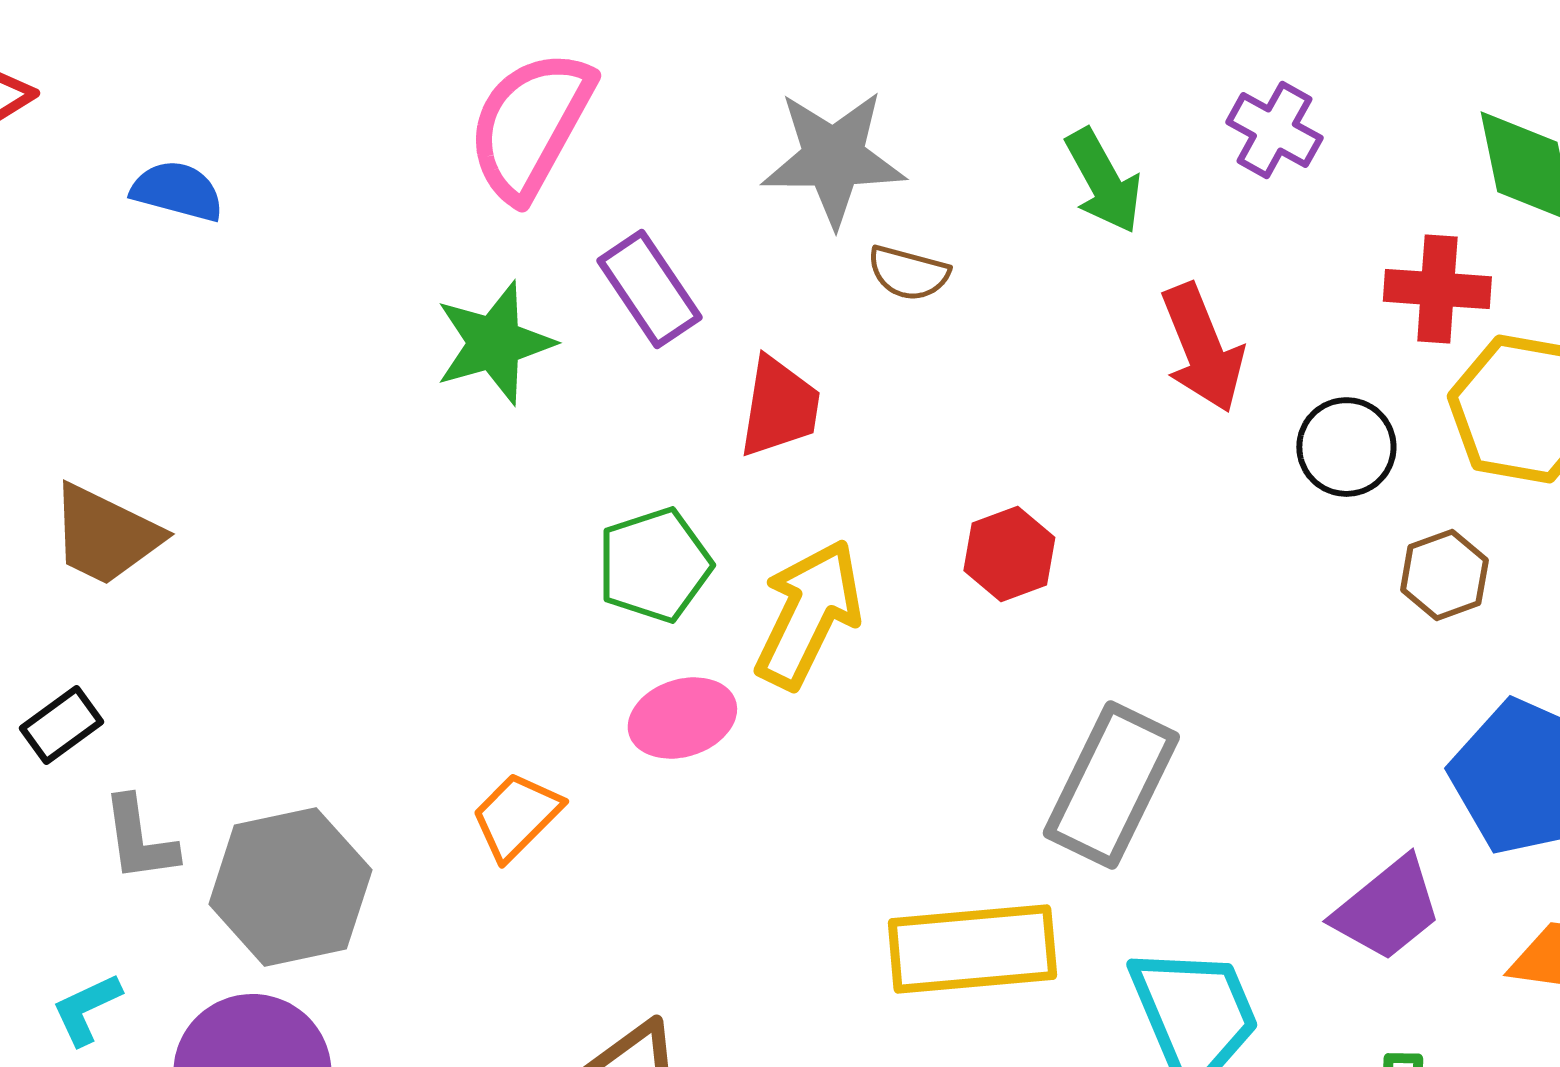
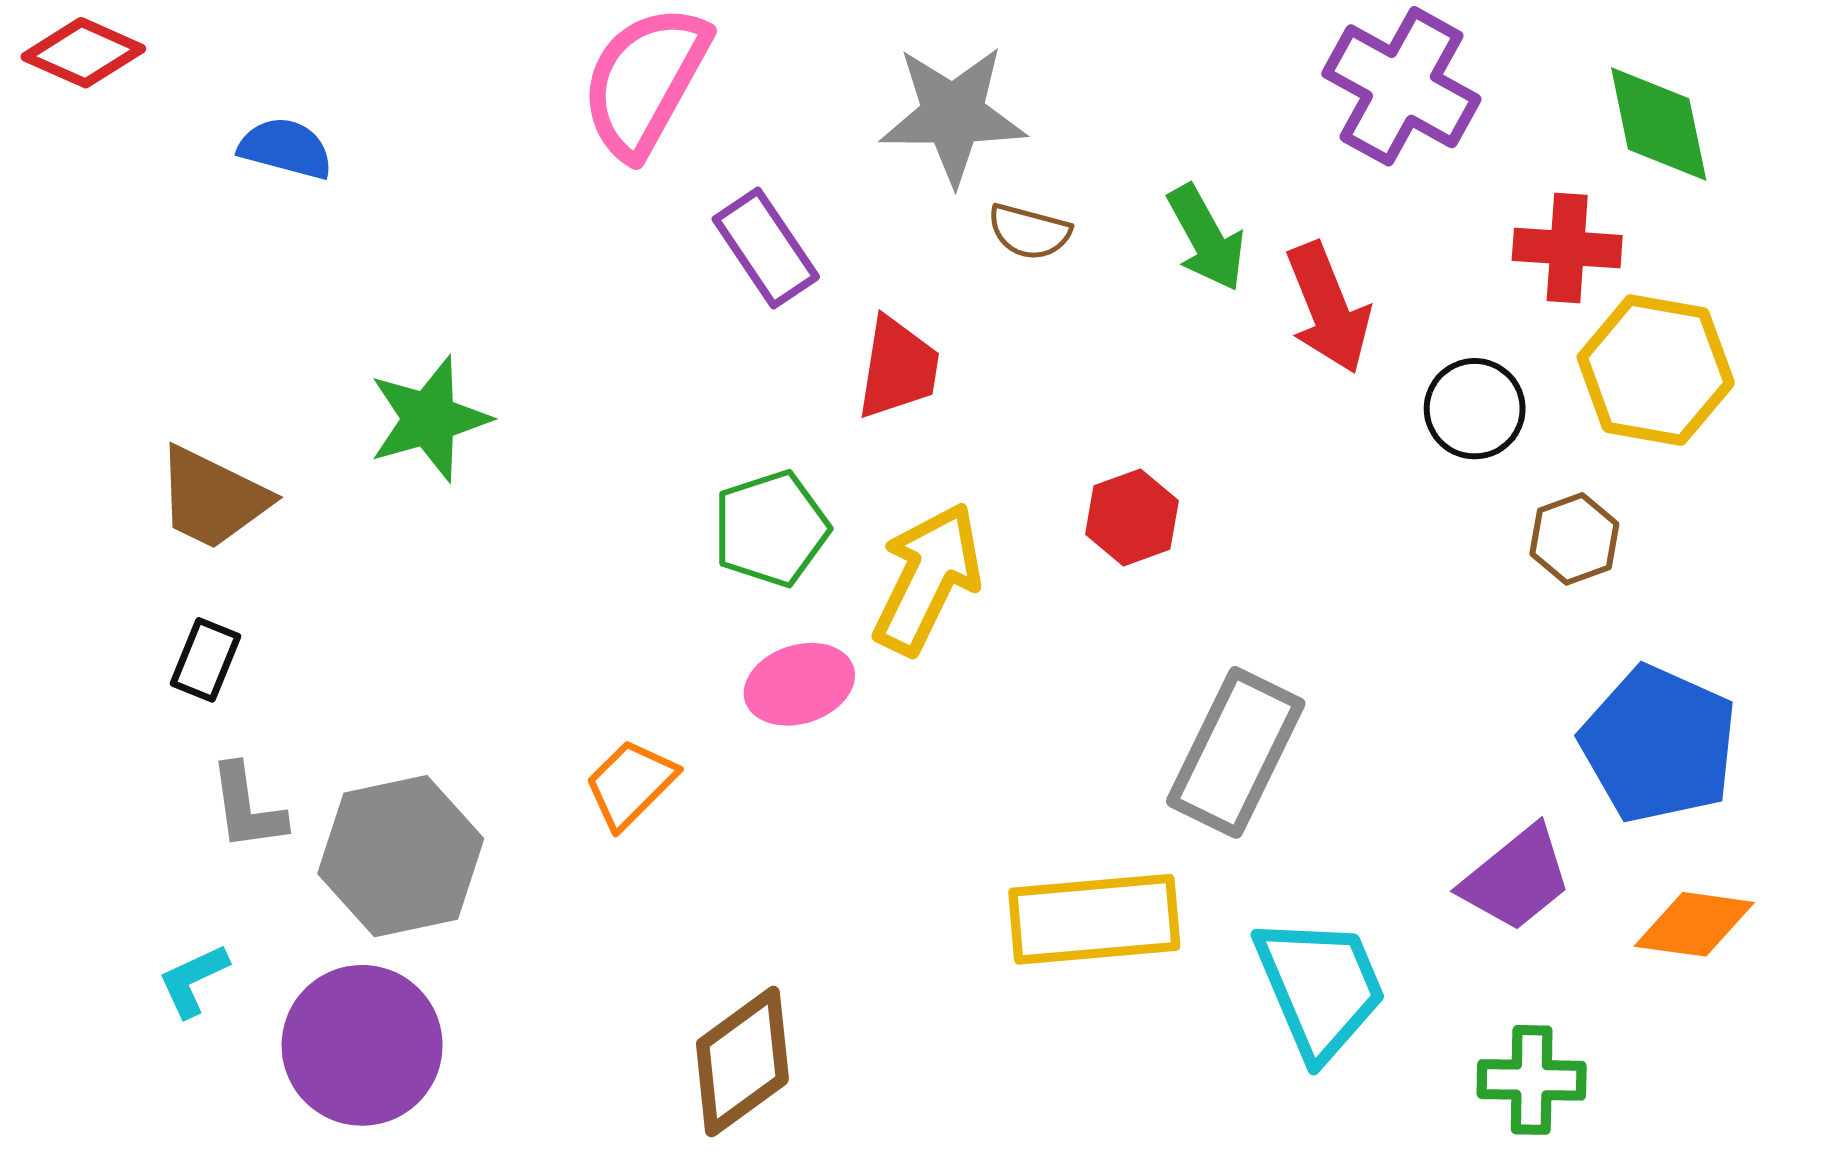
purple cross: (1274, 130) -> (1401, 86), size x1.6
green arrow: (1103, 181) -> (1206, 238), moved
green star: (494, 343) -> (429, 419), moved
black rectangle: (61, 725) -> (205, 660), moved, turned -32

